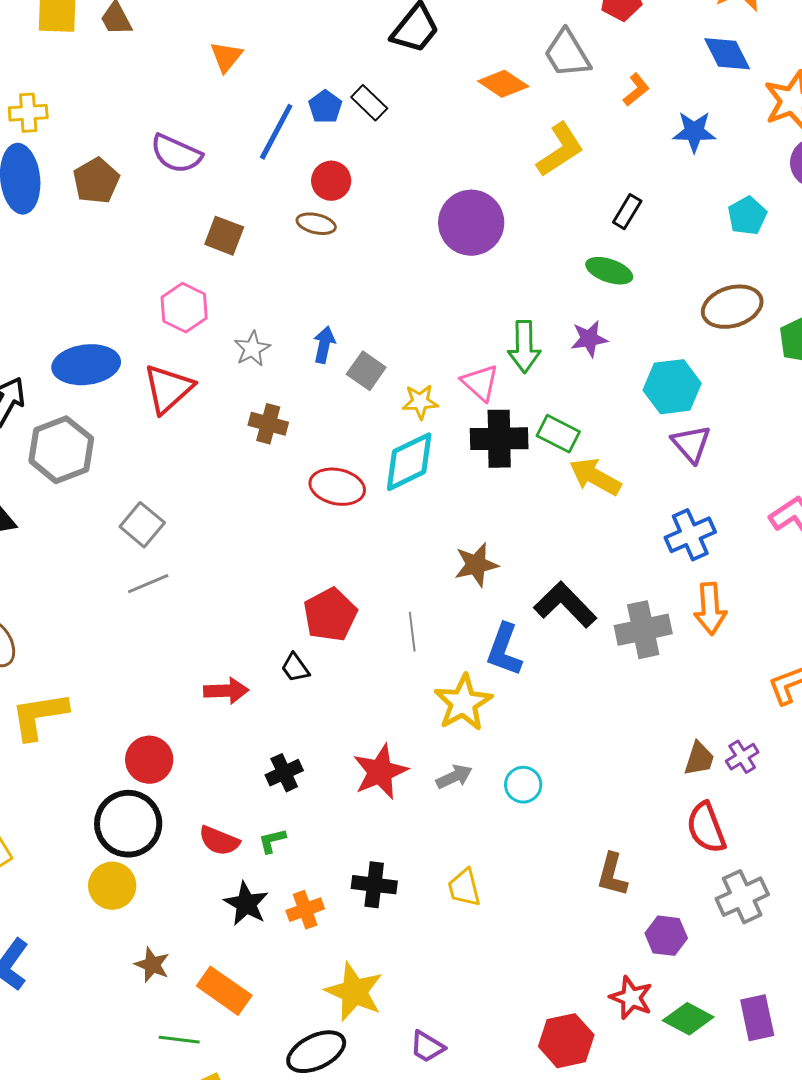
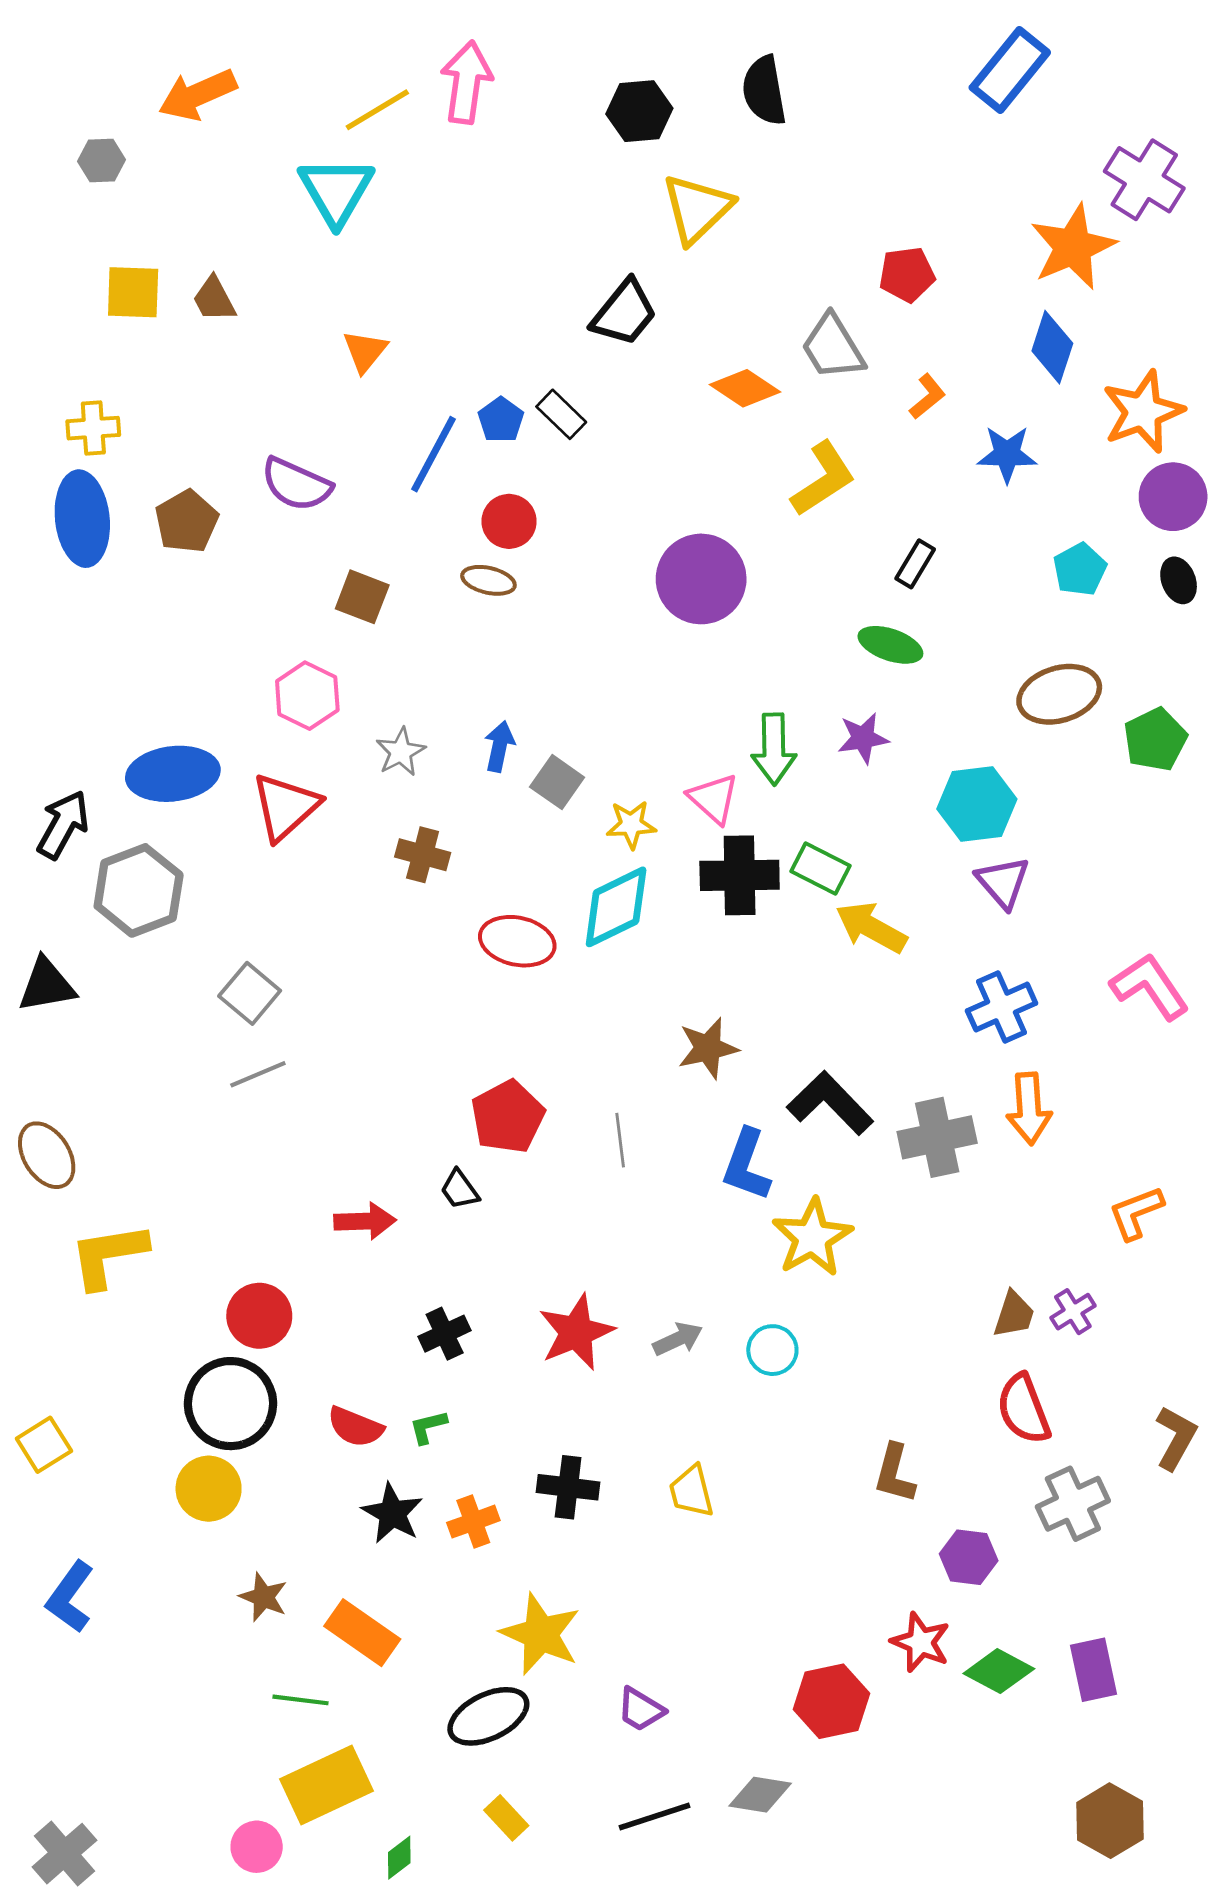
blue diamond: (727, 54) -> (1052, 347), turned 45
yellow star: (463, 703) -> (812, 1238), moved

